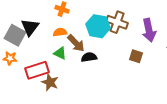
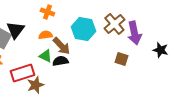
brown cross: (117, 22) -> (114, 24), moved, turned 30
black semicircle: (89, 57) -> (60, 61), moved
brown star: (50, 82) -> (35, 85), turned 30

